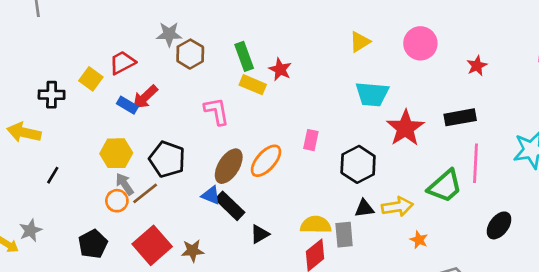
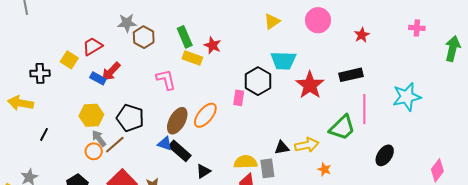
black hexagon: (358, 164) -> (258, 81), moved

